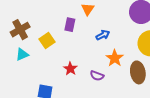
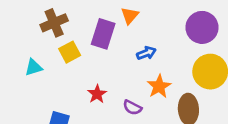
purple rectangle: (70, 25) -> (103, 34), size x1.5
brown cross: (20, 30) -> (54, 23), moved

